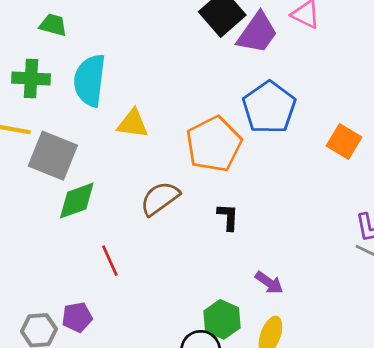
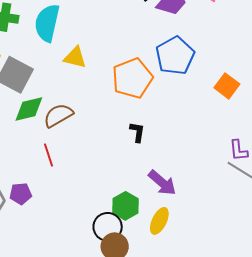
brown semicircle: (160, 198) -> (58, 115), moved
purple arrow: (269, 283) -> (162, 183), size x1.4

